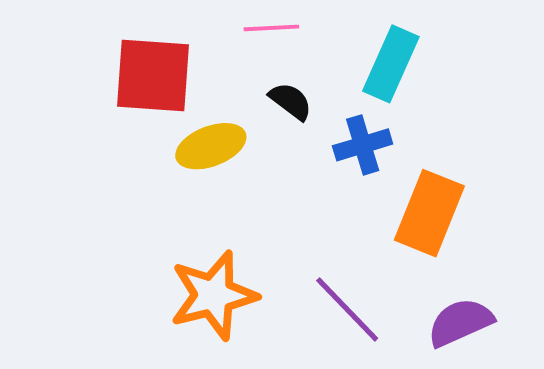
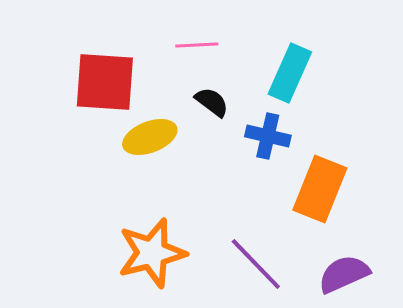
blue cross: (363, 145) -> (268, 136), turned 30

